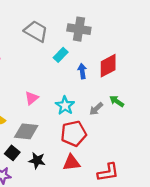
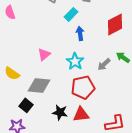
blue arrow: (82, 71) -> (80, 33), moved
black star: (37, 160) -> (60, 112), moved

